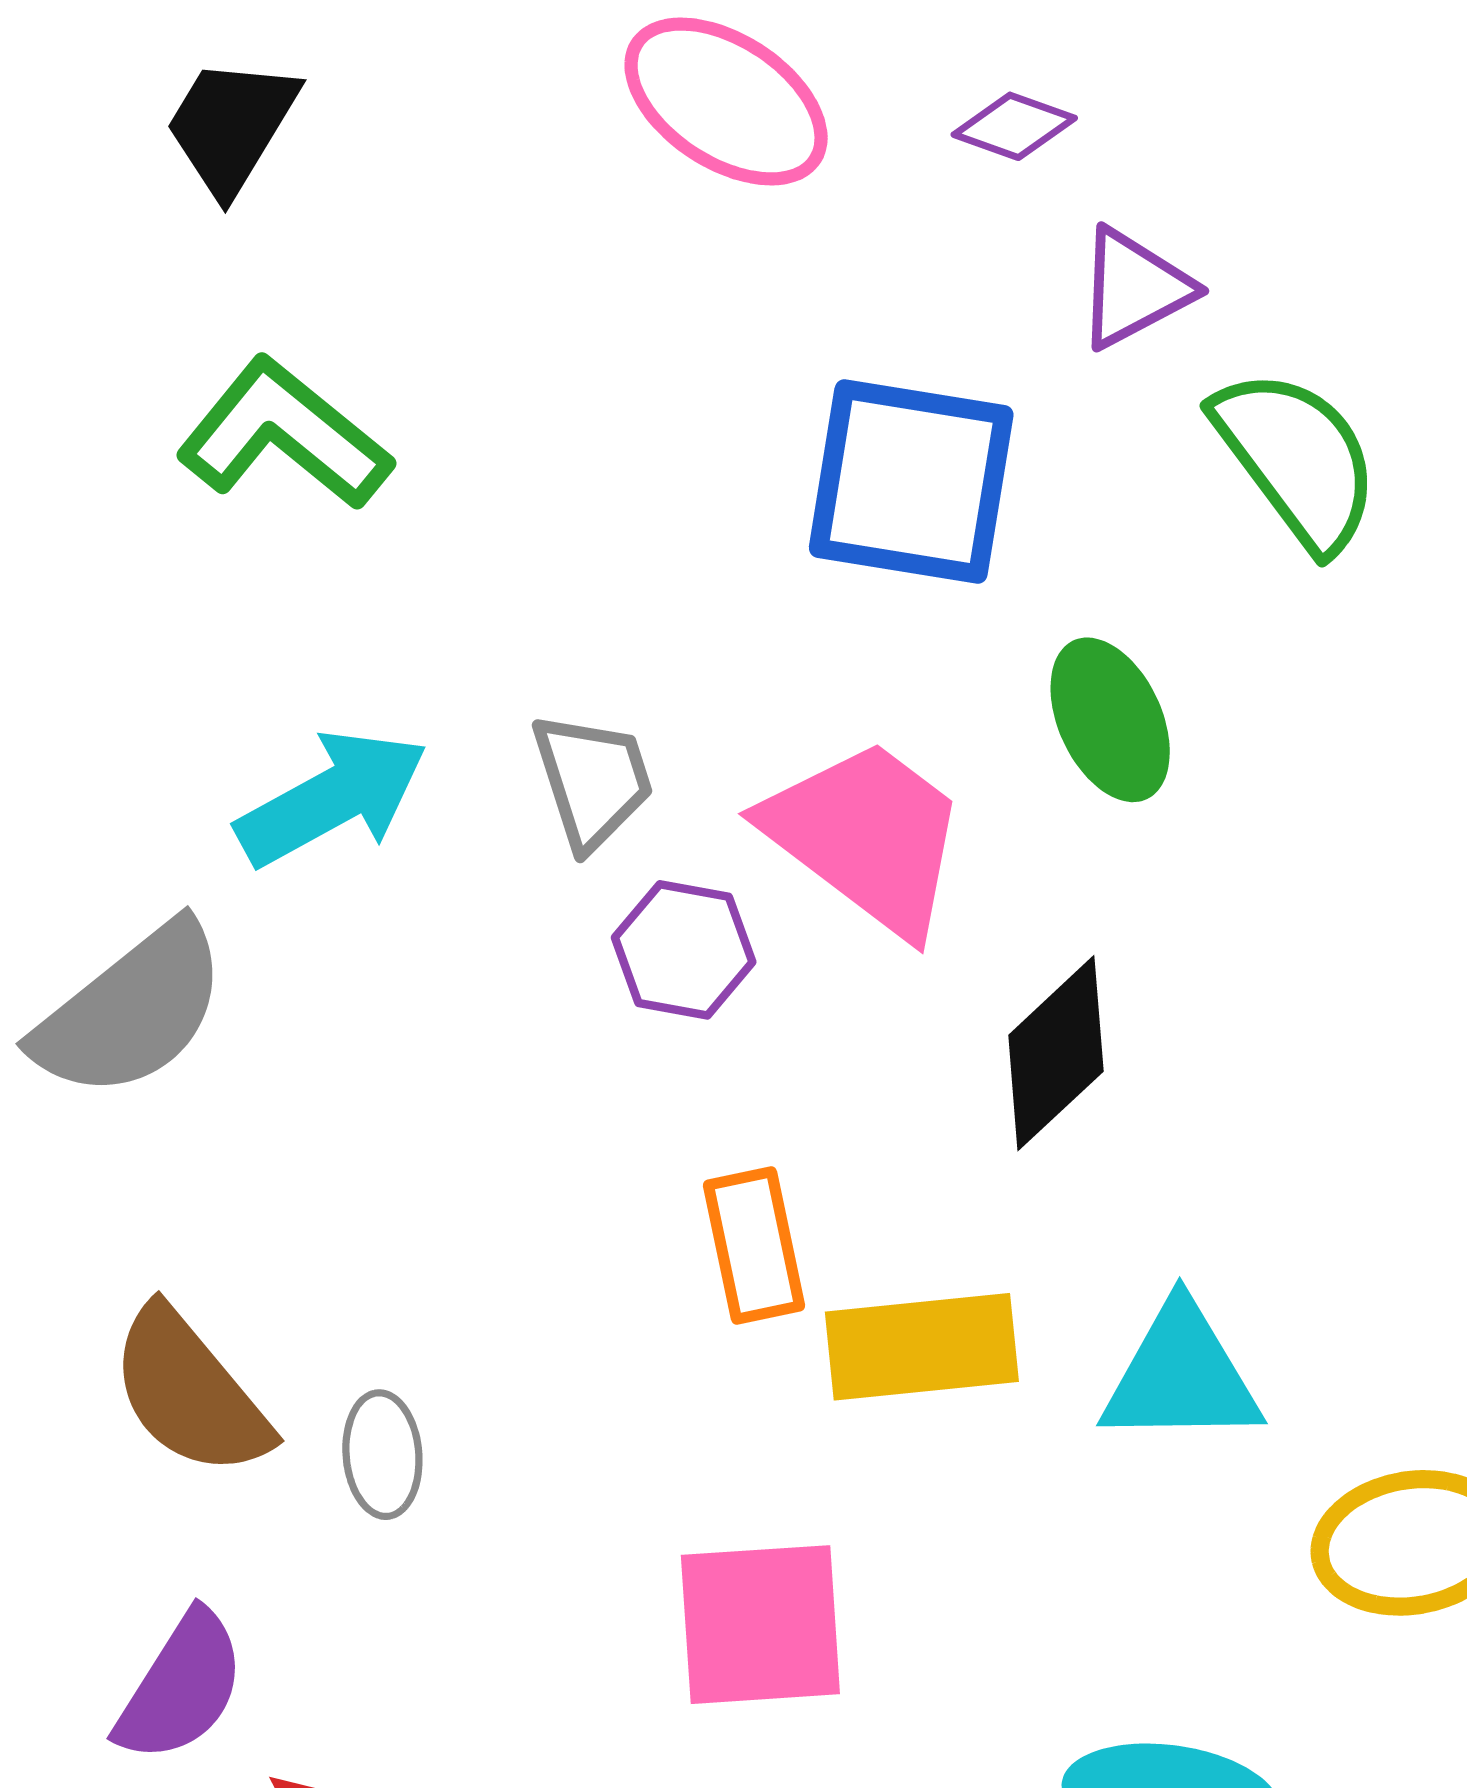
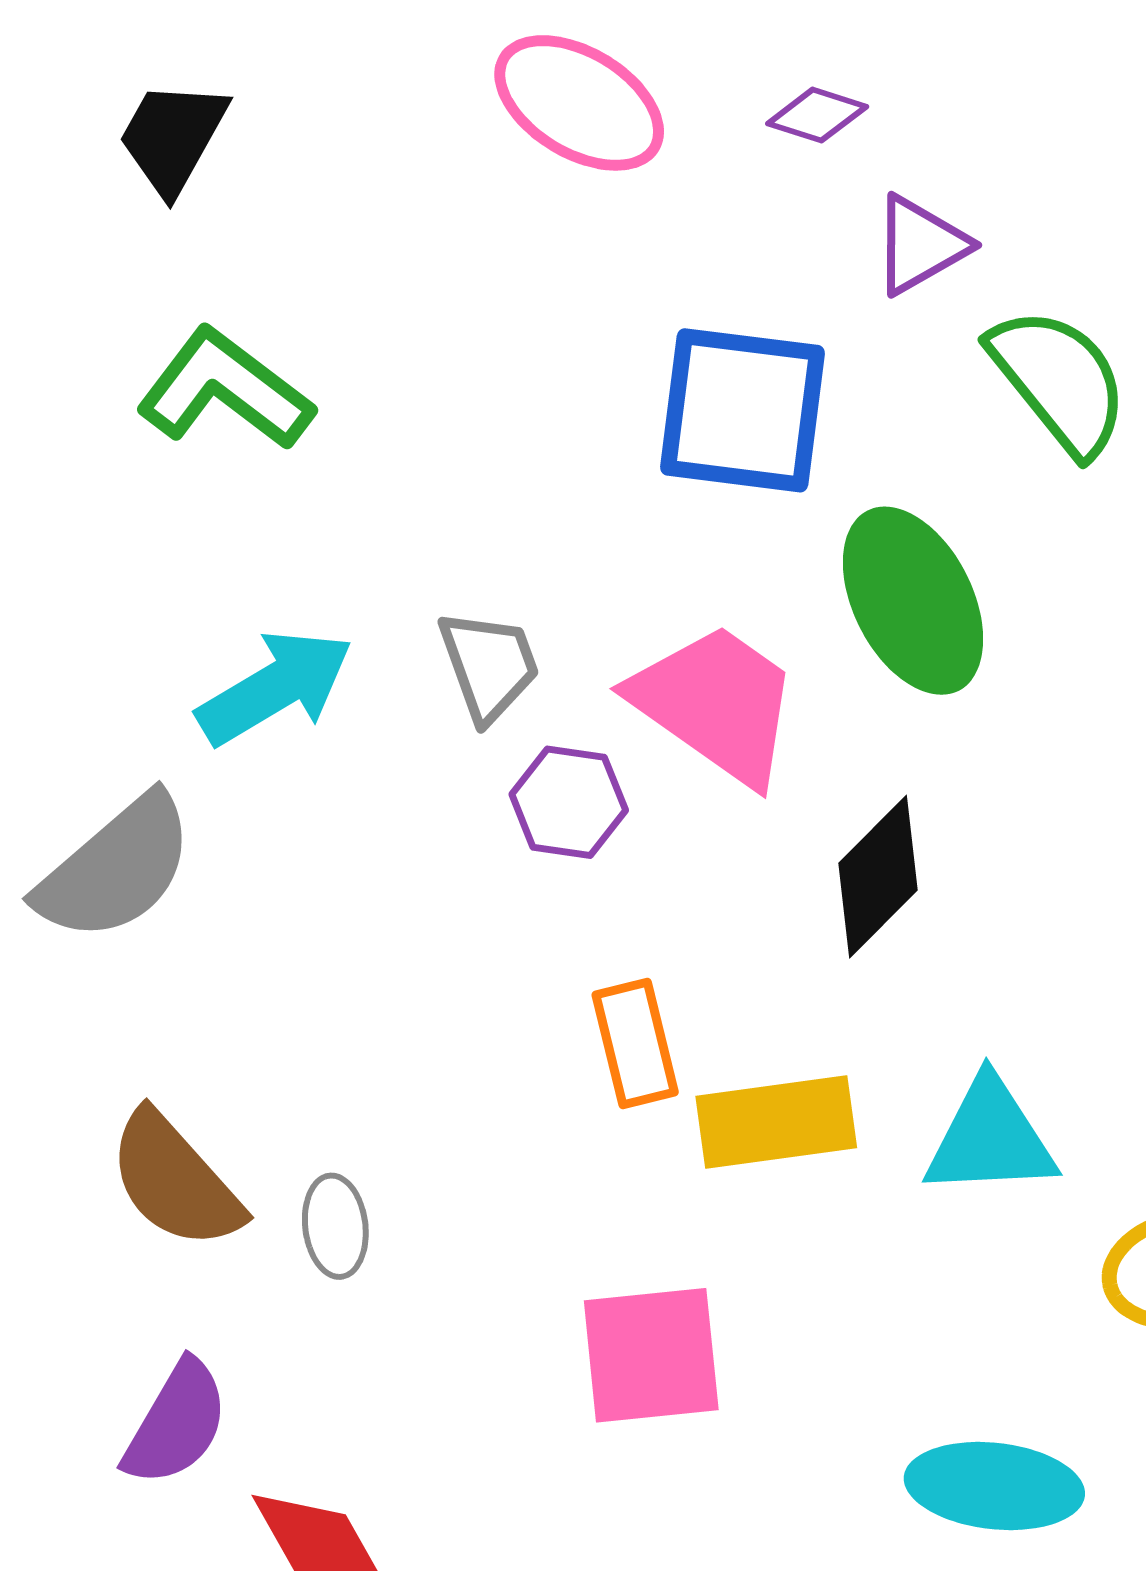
green ellipse: (1110, 720) -> (913, 601), size x1.4

